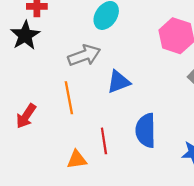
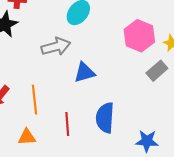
orange line: (69, 98) -> (34, 100), moved
orange triangle: (77, 160) -> (27, 137), moved

